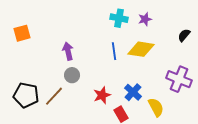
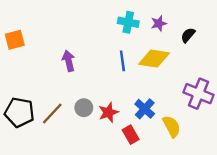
black semicircle: (184, 35) -> (188, 35), moved
gray circle: (72, 75) -> (84, 108), moved

